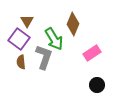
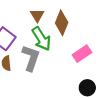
brown triangle: (27, 21) -> (37, 15), moved

